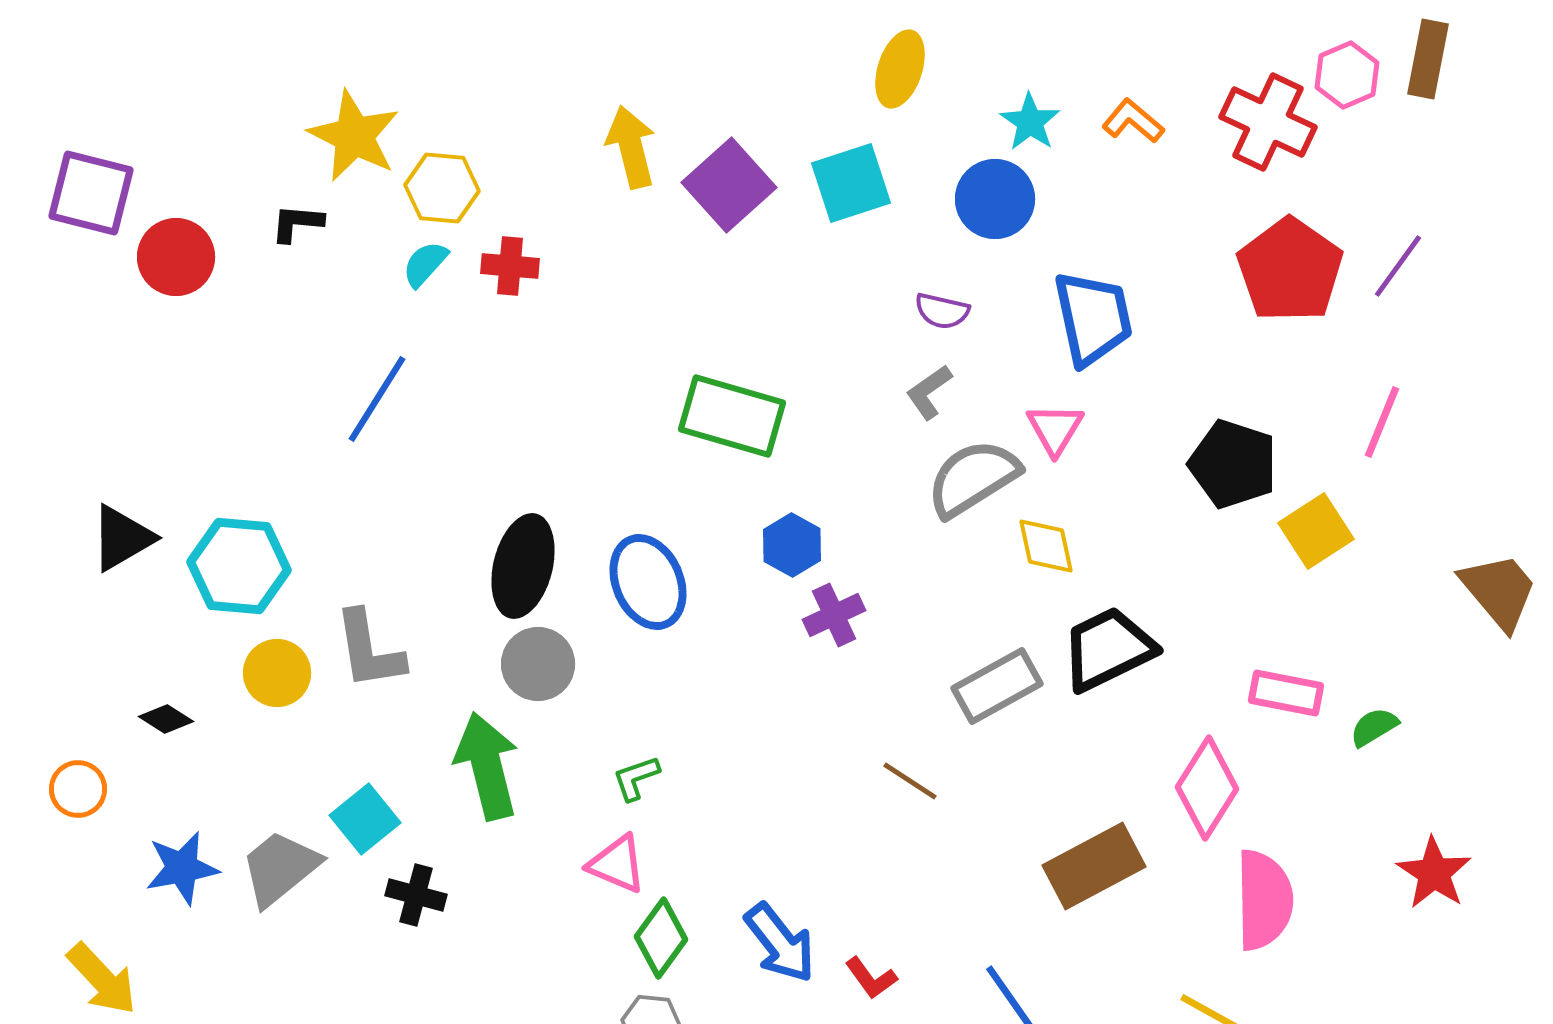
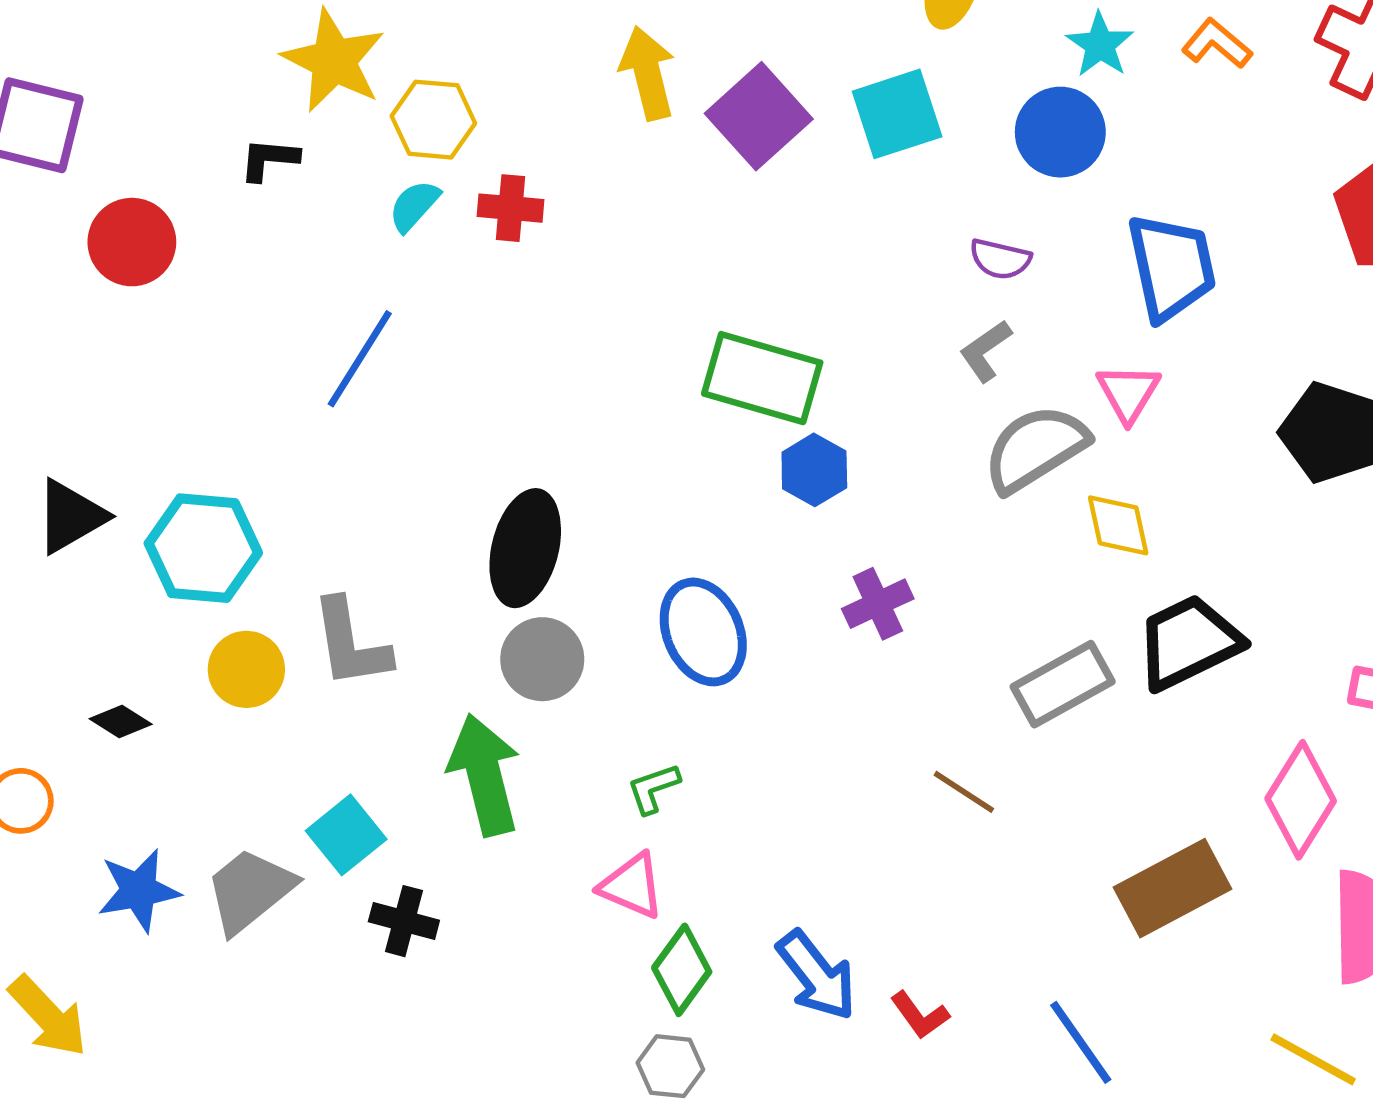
red circle: (176, 257) -> (132, 242), moved
blue hexagon: (792, 545) -> (814, 470), moved
blue ellipse: (648, 582) -> (703, 632), moved

